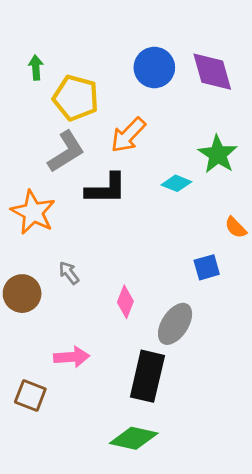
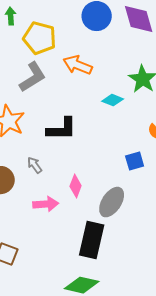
orange arrow: (128, 135) -> (78, 65), turned 68
black L-shape: (106, 189) -> (62, 129), moved
pink arrow: (72, 357) -> (46, 204), moved

